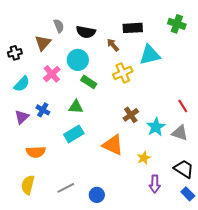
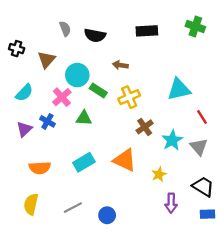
brown triangle: (43, 43) -> (46, 60), moved
brown arrow: (113, 45) -> (120, 65), moved, turned -40
black cross: (15, 53) -> (17, 49), moved, turned 32
cyan triangle: (150, 55) -> (179, 89), moved
cyan circle: (78, 60) -> (77, 75), moved
yellow cross: (123, 73) -> (129, 97), moved
pink cross: (52, 74) -> (62, 97), moved
gray triangle: (180, 133) -> (199, 147), turned 30
cyan rectangle: (74, 134) -> (84, 162), moved
blue rectangle: (188, 194) -> (208, 214), turned -48

